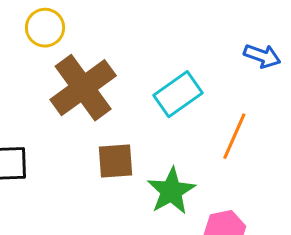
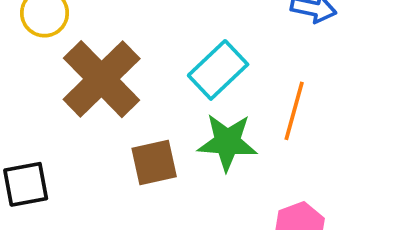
green star: (171, 191) -> (227, 142), moved, turned -30

